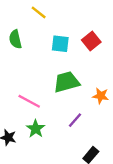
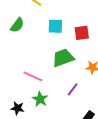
green semicircle: (15, 39) -> (17, 25), turned -126
red square: (91, 41) -> (82, 33), moved, turned 35

